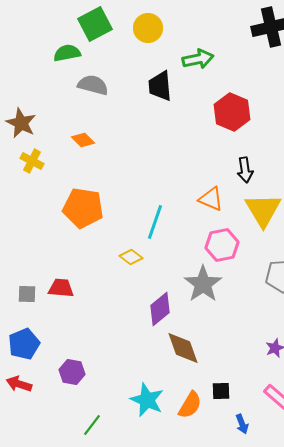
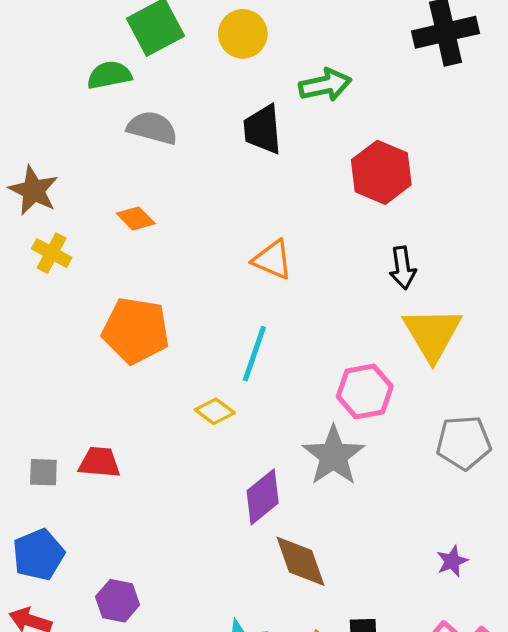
orange triangle: (211, 199) -> (272, 260), moved

